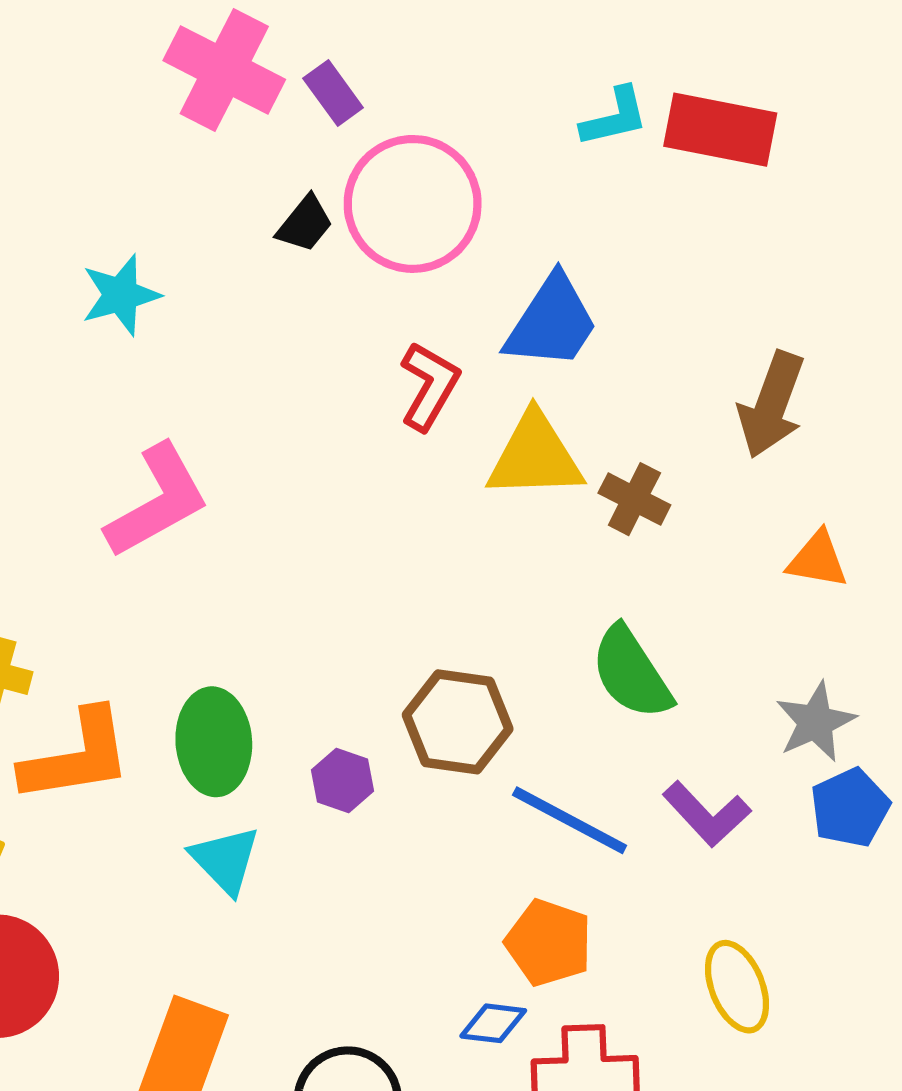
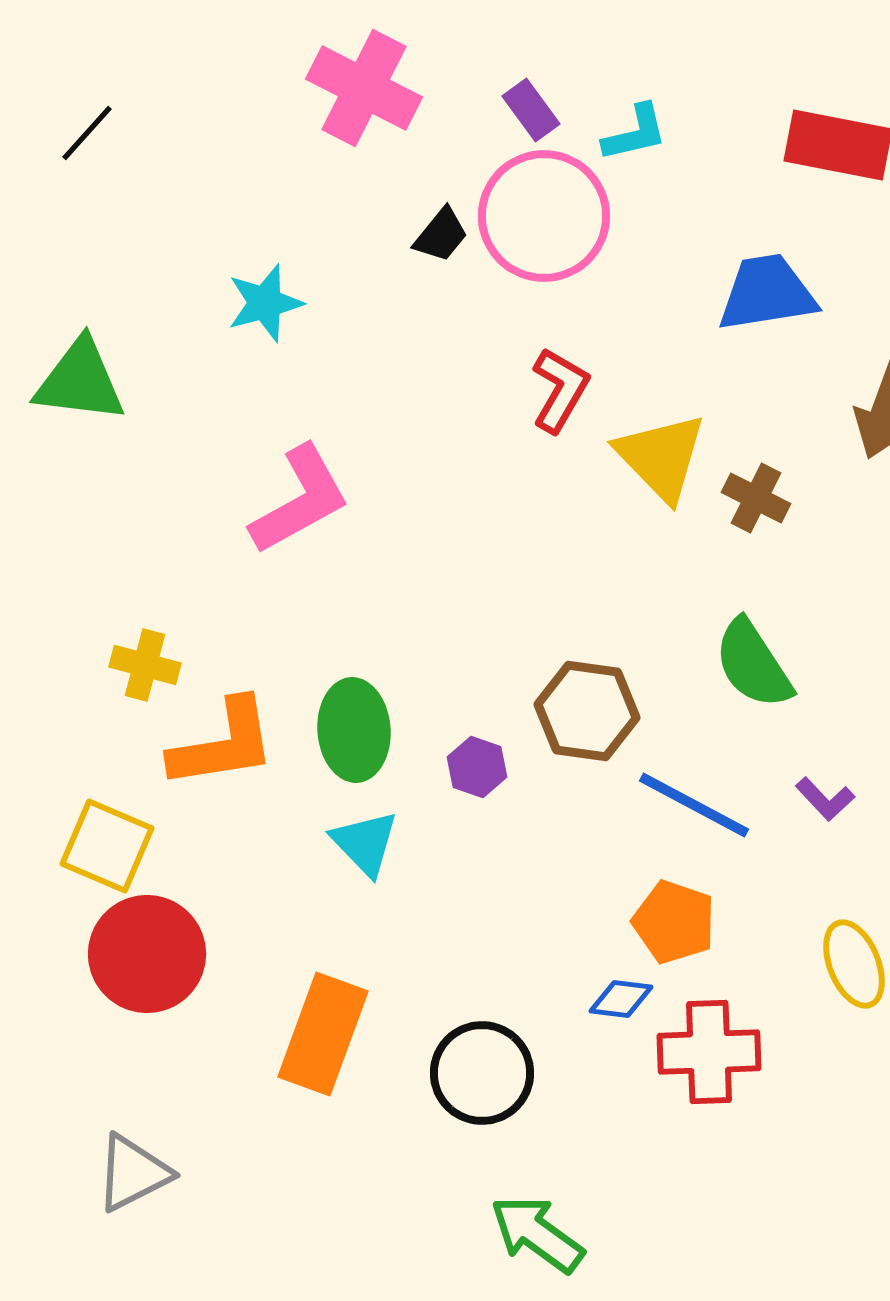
purple rectangle: (333, 93) -> (531, 110), moved
cyan L-shape: (615, 117) -> (635, 133), moved
blue trapezoid: (552, 322) -> (767, 293), moved, turned -132
yellow triangle: (535, 456) -> (661, 457), turned 48
purple L-shape: (707, 814) -> (825, 799), size x0.7

